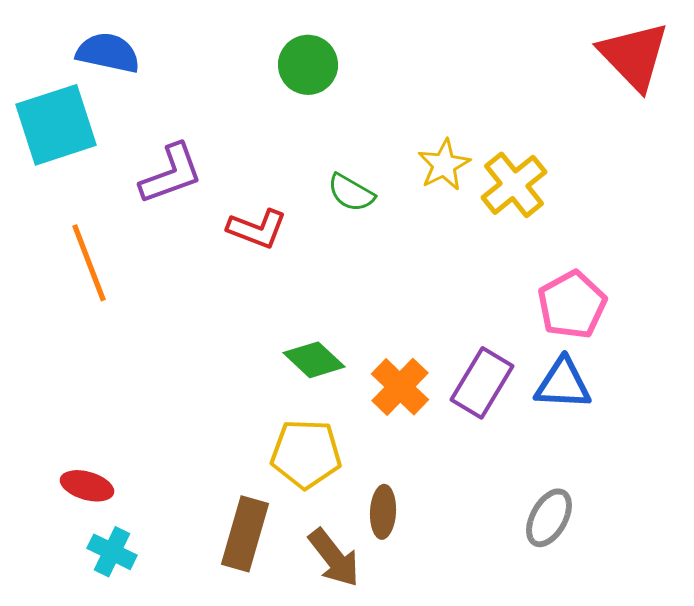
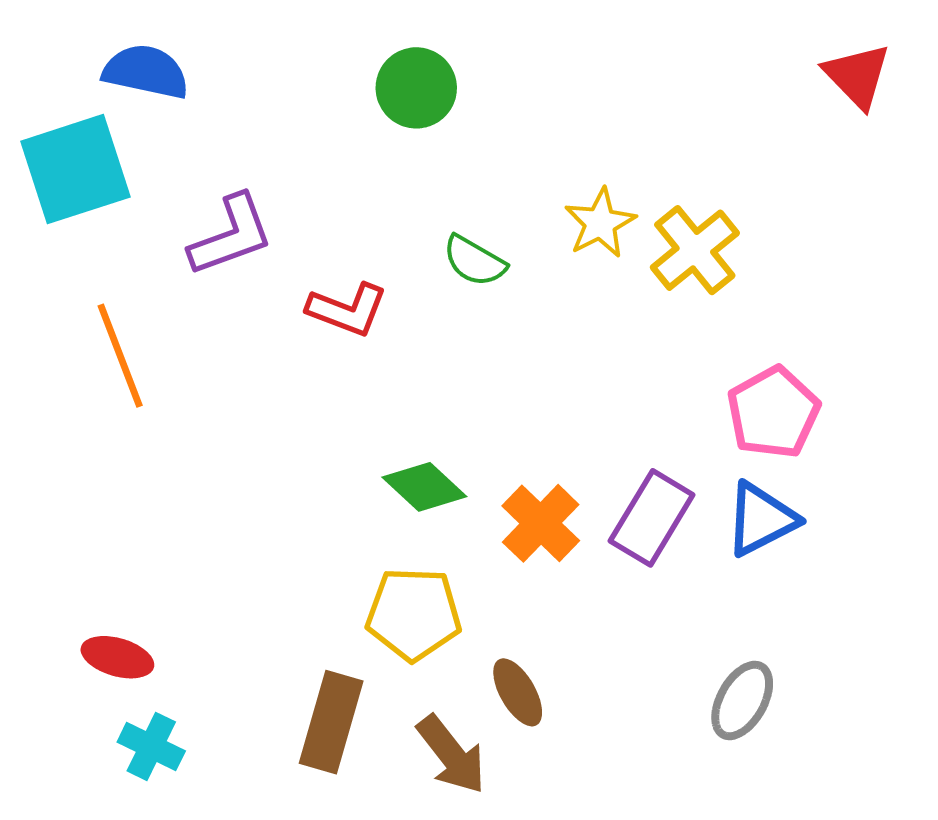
red triangle: (634, 56) -> (857, 76), size x0.7
blue triangle: (563, 384) -> (761, 519), turned -30
brown ellipse: (383, 512) -> (518, 692), turned -33

